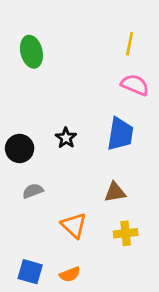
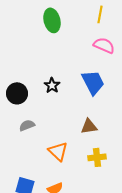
green ellipse: (31, 52) -> (52, 20), moved
blue trapezoid: (120, 134) -> (93, 82), turned -36

